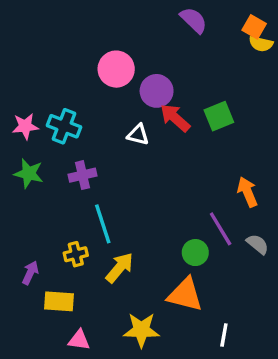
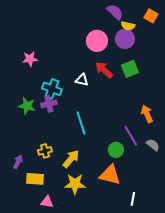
yellow semicircle: (261, 44) -> (128, 26), moved
pink circle: (116, 69) -> (97, 41), moved
purple circle: (157, 91) -> (125, 39), moved
pink star: (25, 126) -> (30, 59), moved
cyan cross: (64, 126) -> (52, 89), moved
green star: (29, 173) -> (27, 106), moved
cyan line: (103, 224) -> (81, 123), moved
yellow star: (141, 330) -> (75, 184), moved

